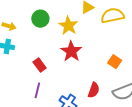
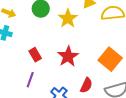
red star: (71, 51) -> (68, 56), moved
orange square: (115, 62) -> (110, 59), size x1.6

